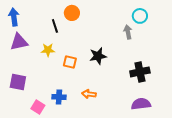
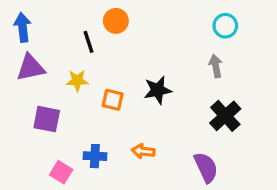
gray arrow: (128, 32) -> (216, 66), moved
black cross: (140, 72) -> (225, 116), turned -30
purple square: (18, 82) -> (47, 119), moved
purple semicircle: (141, 104) -> (206, 167), moved, turned 72

